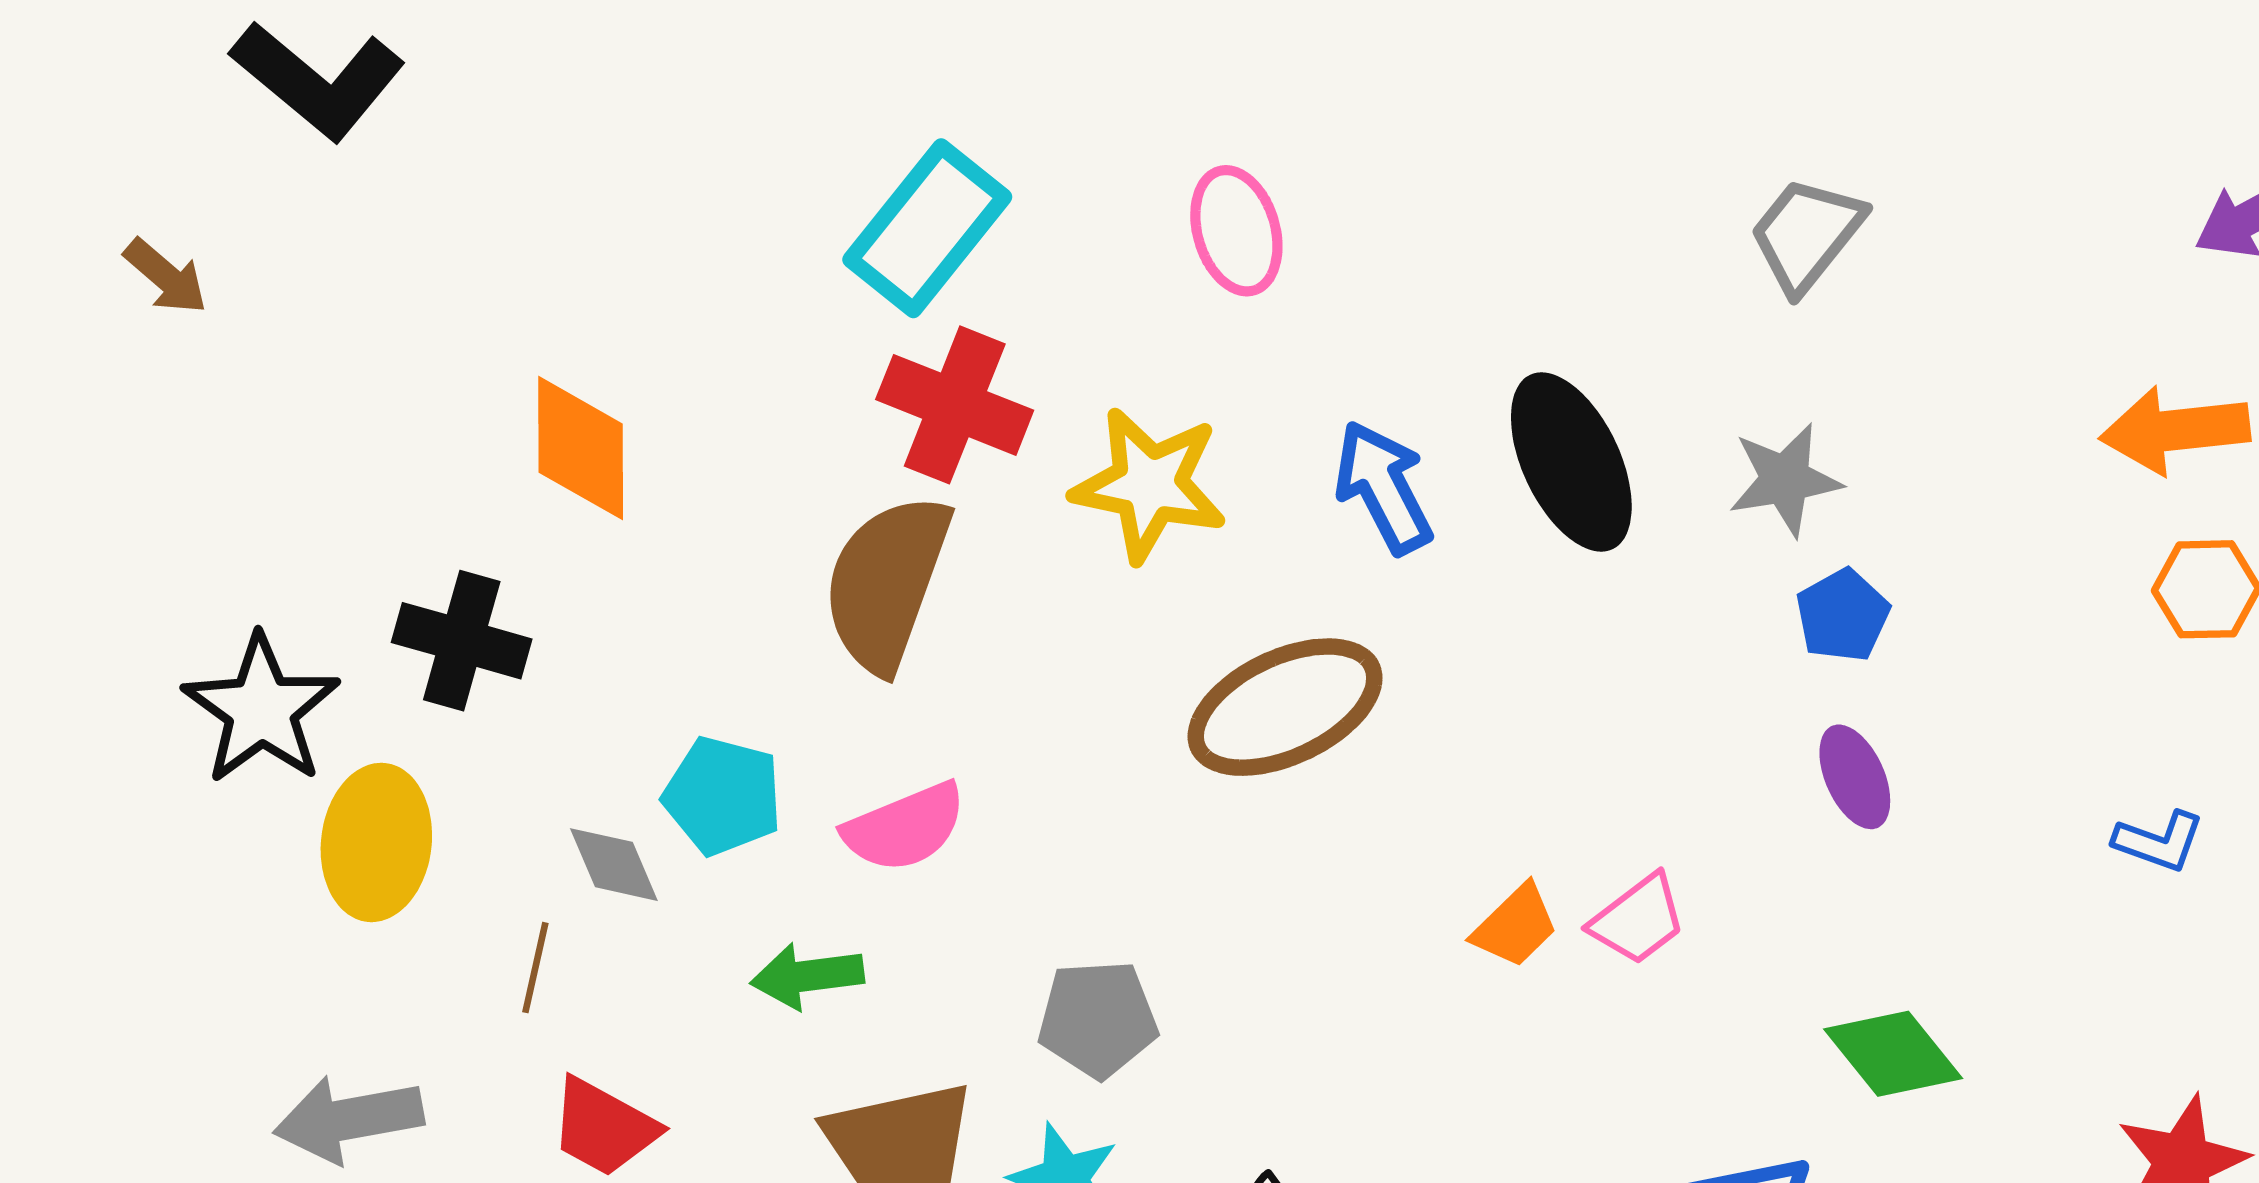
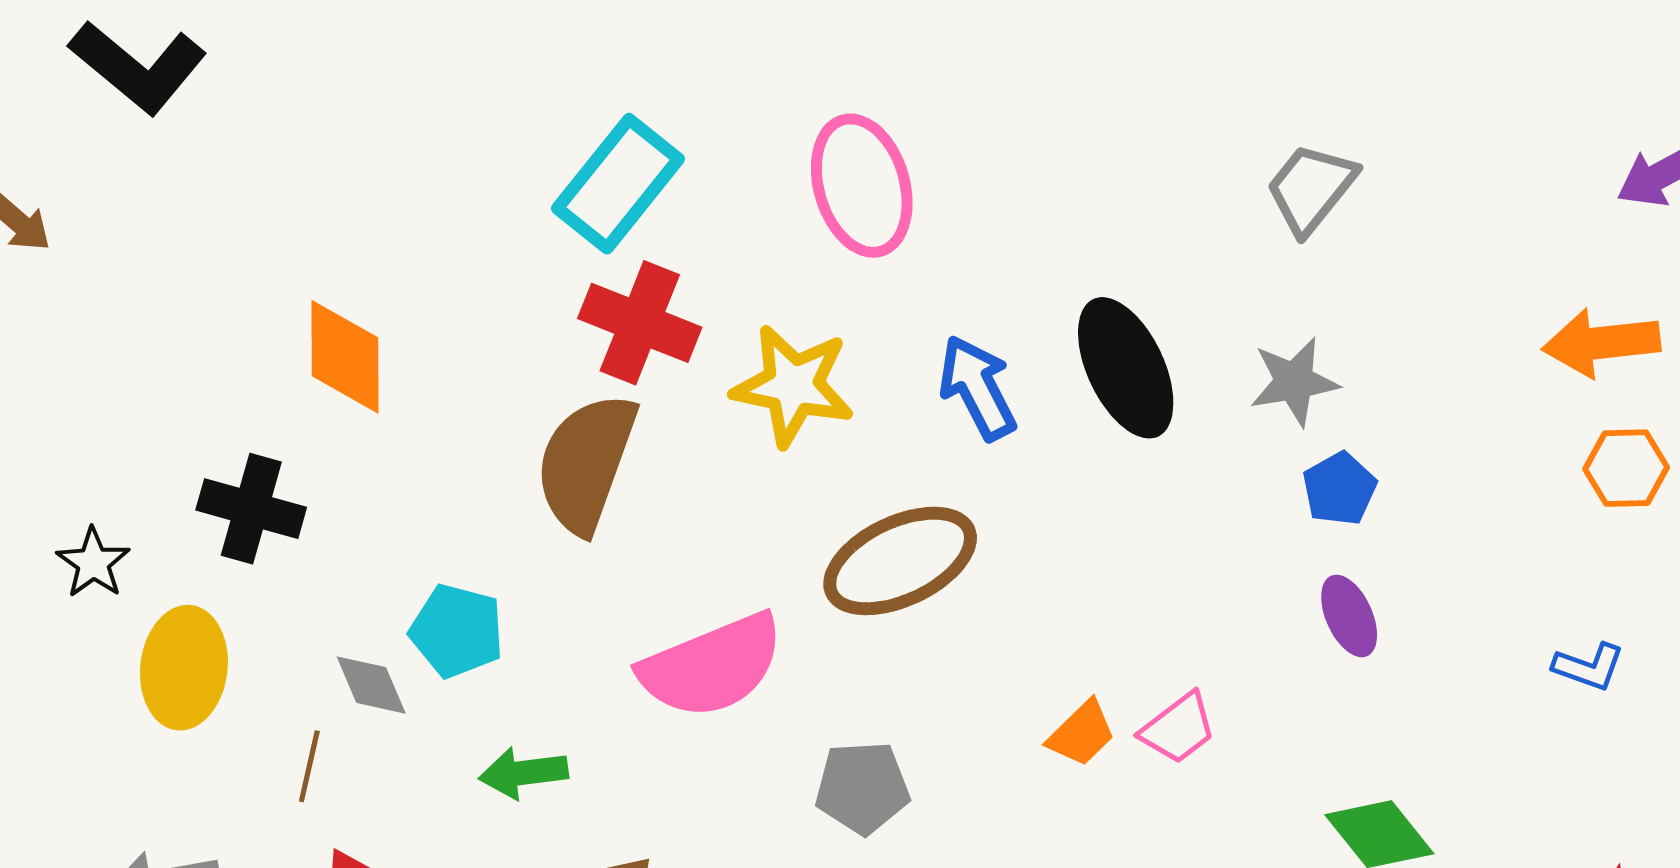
pink ellipse: (1236, 231) -> (862, 186), size x1.4
black star: (261, 710) -> (93, 563), size x0.6
pink semicircle: (905, 827) -> (712, 666), moved, size x1.5
gray pentagon: (1098, 1019) -> (862, 788), moved

